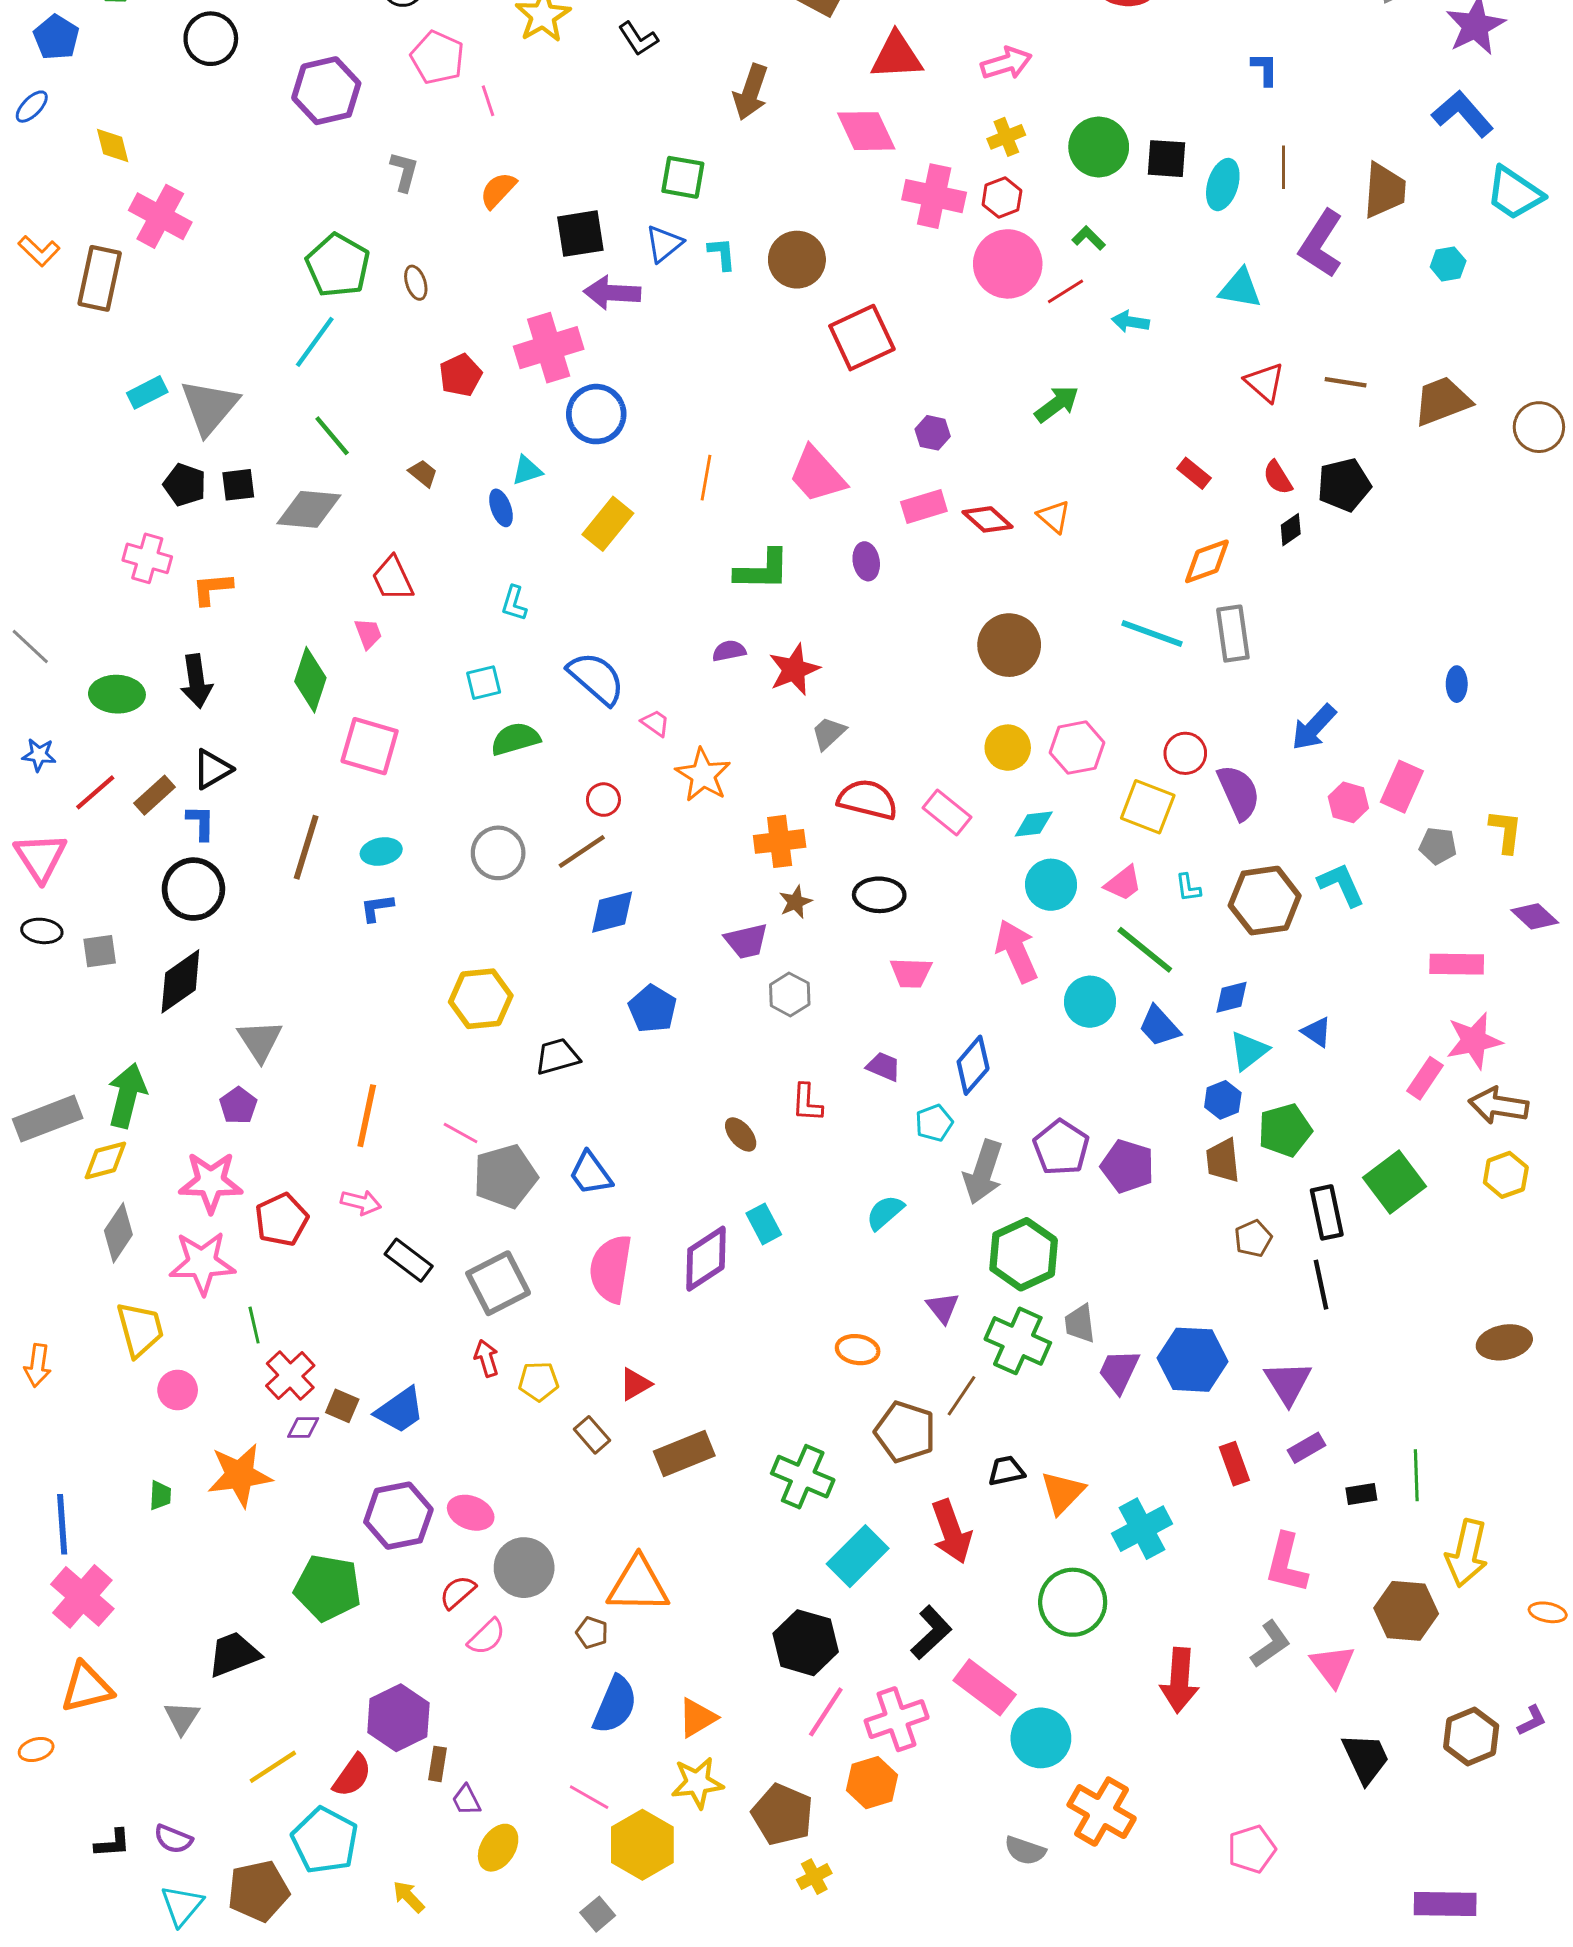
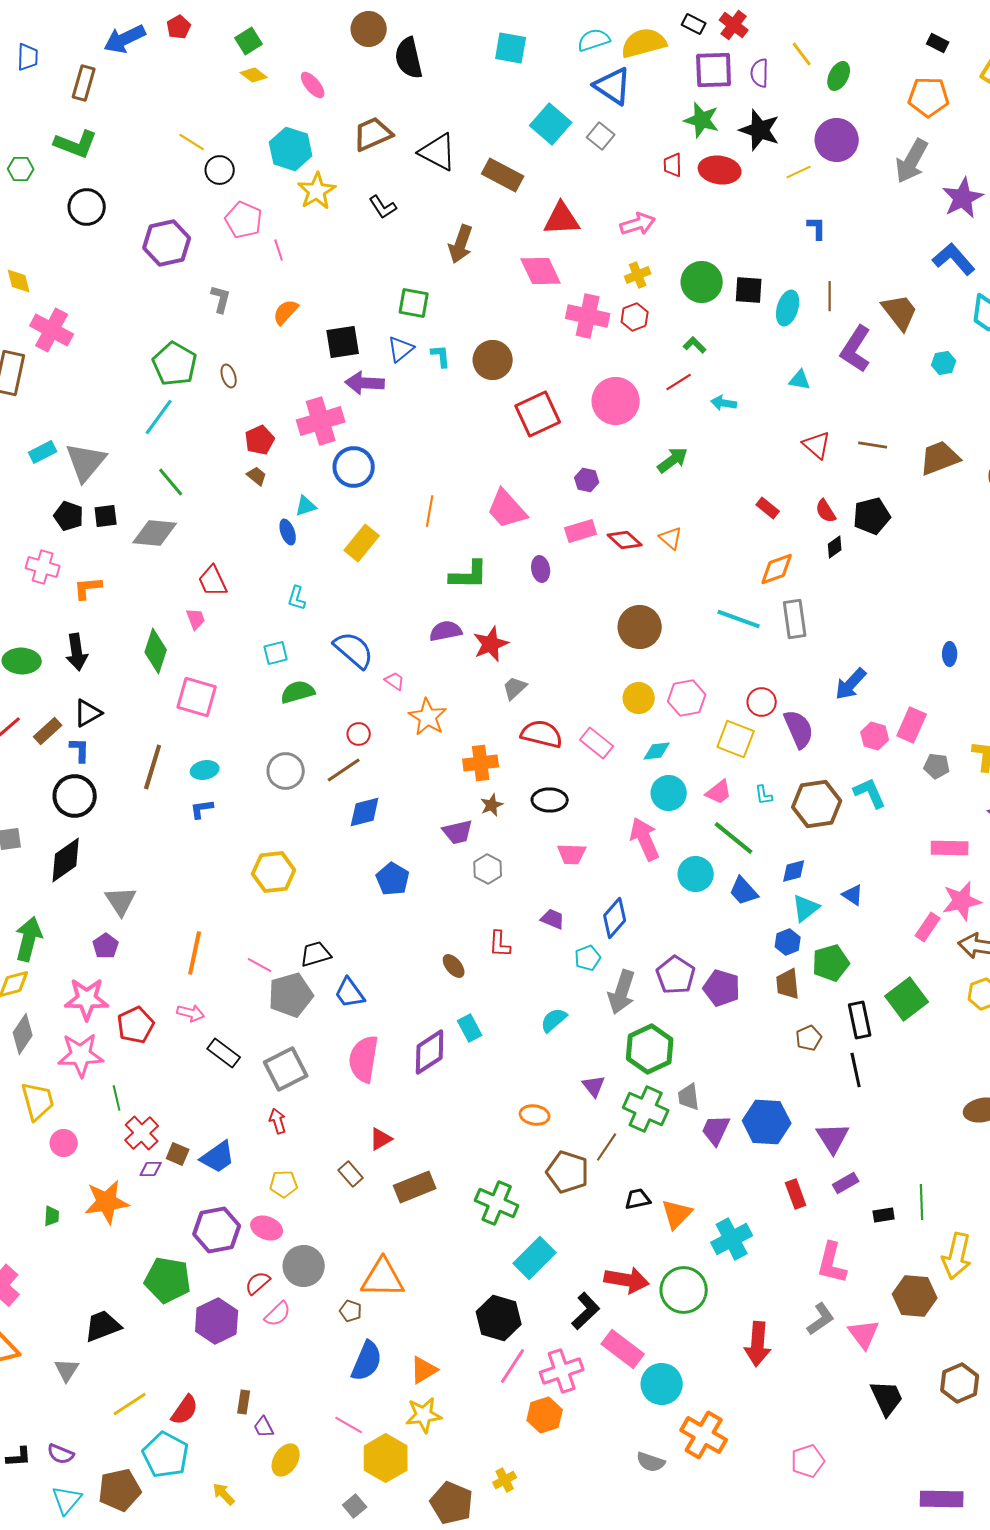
brown trapezoid: (1385, 190) -> (900, 312), turned -42
pink circle: (1008, 264) -> (616, 401), moved
cyan triangle: (1240, 288) -> (800, 380), size x0.7
brown trapezoid: (423, 473) -> (257, 476), moved
purple semicircle: (729, 651) -> (446, 631), size x1.4
black trapezoid: (557, 1057) -> (316, 954), moved
yellow pentagon: (539, 1381) -> (284, 1184), moved
red arrow: (951, 1531) -> (627, 1280), moved, turned -60
purple hexagon: (398, 1718) -> (217, 1321), moved
brown pentagon: (782, 1814) -> (452, 1503), moved

